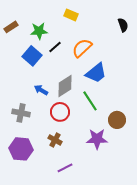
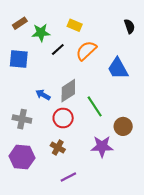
yellow rectangle: (71, 15) -> (75, 25), moved
brown rectangle: (11, 27) -> (20, 23), moved
blue square: (32, 56) -> (19, 59), moved, turned -36
blue trapezoid: (96, 73) -> (118, 68), moved, turned 100

